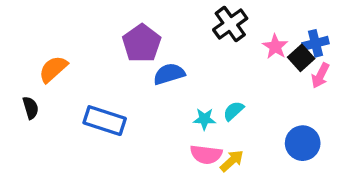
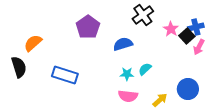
blue semicircle: (169, 74) -> (123, 44), moved
black semicircle: (31, 108) -> (19, 67), size x1.5
yellow arrow: (232, 161) -> (160, 100), moved

